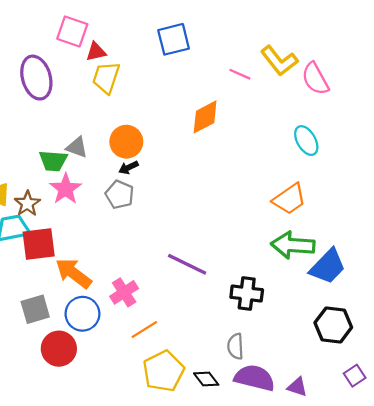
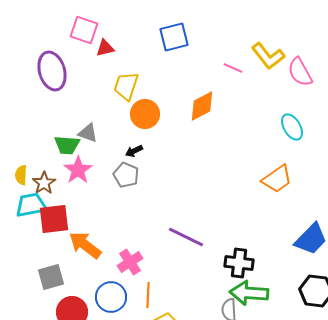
yellow trapezoid: (106, 78) -> (126, 86), moved
orange circle: (126, 142) -> (145, 114), moved
green arrow: (293, 245) -> (249, 293), moved
blue circle: (82, 314) -> (111, 297), moved
orange line: (144, 329) -> (148, 295), turned -55

